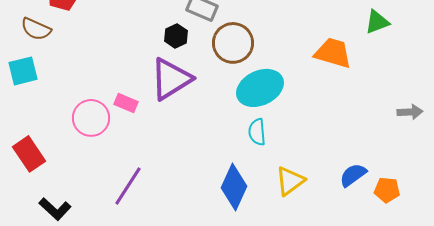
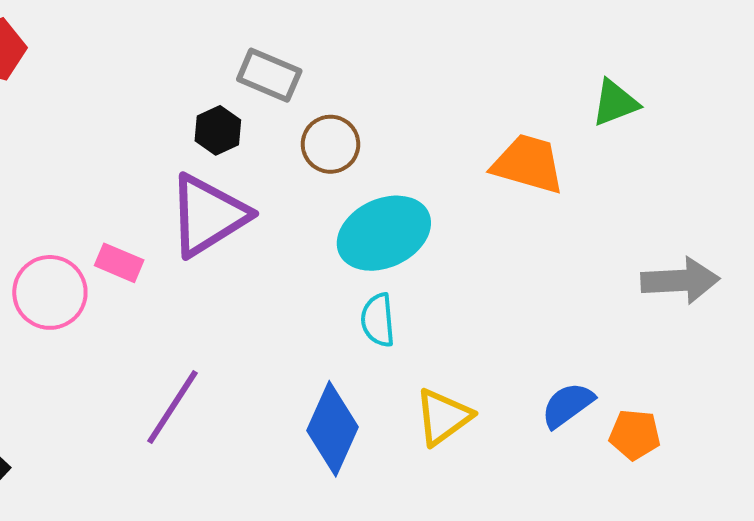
brown circle: (233, 43) -> (330, 144), size x0.7
gray arrow: (410, 112) -> (680, 281), size x1.5
purple line: (128, 186) -> (172, 407), moved

